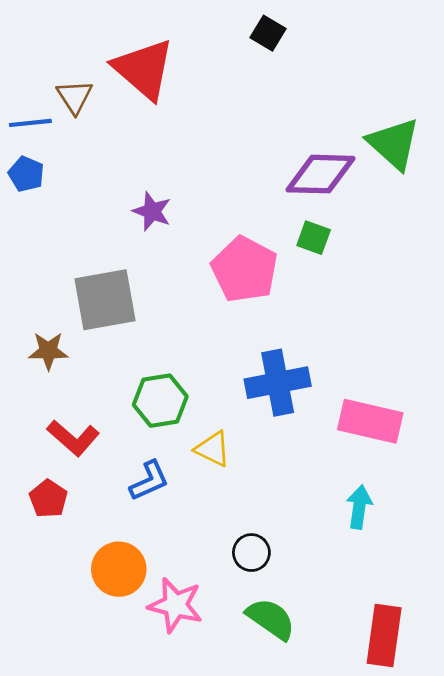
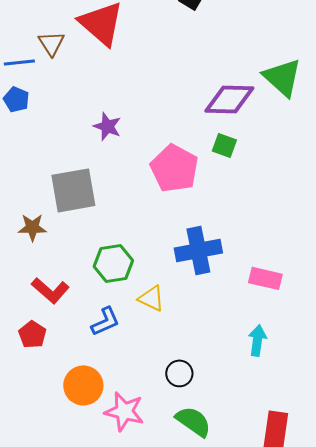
pink rectangle: (370, 421) -> (265, 278), size x0.7

